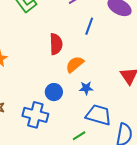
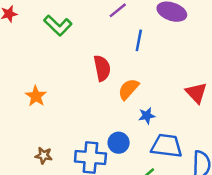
blue circle: (54, 92) -> (119, 143), moved

